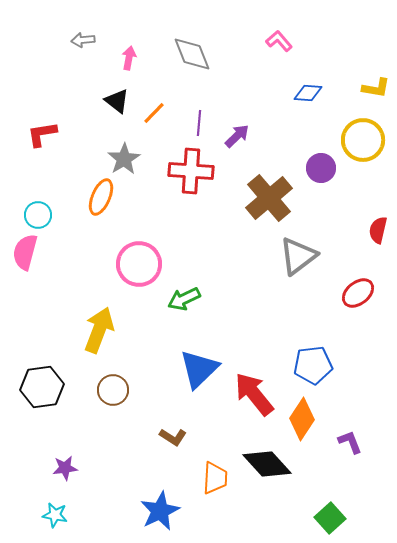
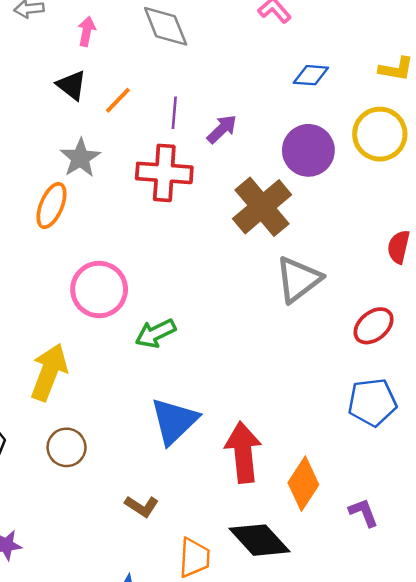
purple circle: (321, 168) -> (308, 150), moved, size x1.4
blue pentagon: (313, 365) -> (372, 402), moved
red arrow: (254, 394) -> (243, 452), turned 33

